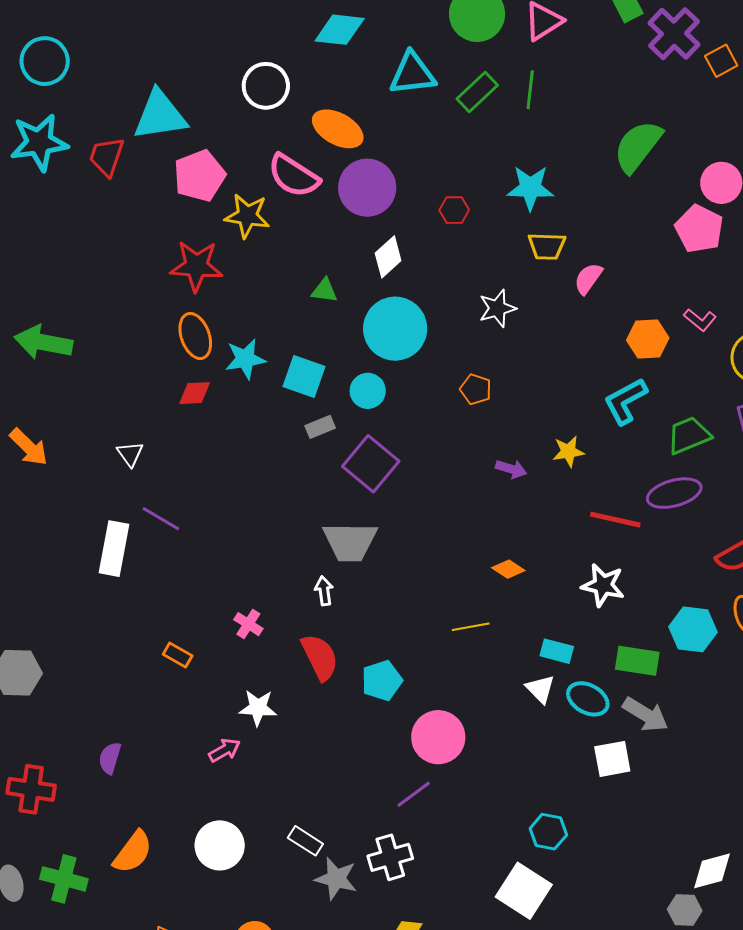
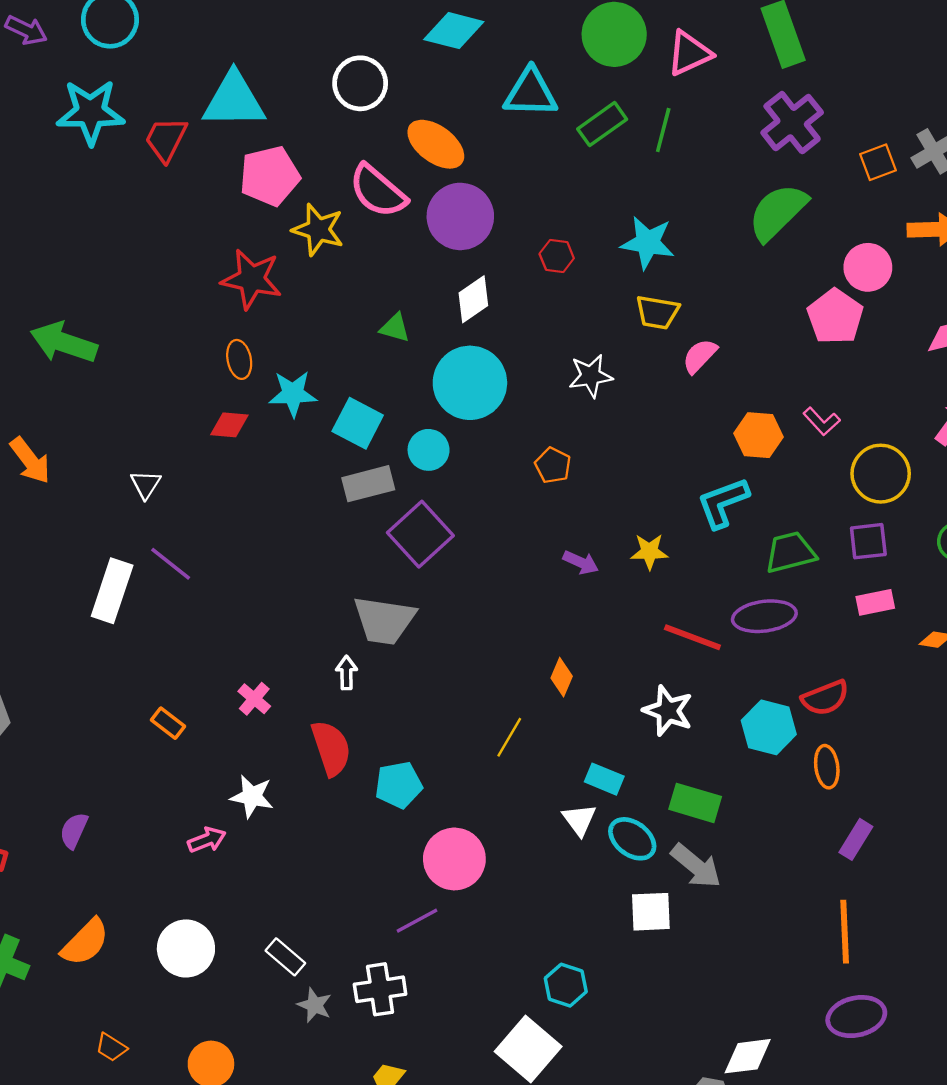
purple cross: (674, 34) -> (792, 123), moved
orange square: (721, 61) -> (878, 162), moved
orange ellipse: (195, 336) -> (239, 359), size x0.7
gray rectangle: (320, 427) -> (368, 484), size x1.5
orange diamond: (508, 569) -> (562, 677), turned 72
yellow line: (471, 627) -> (509, 737), turned -57
cyan hexagon: (693, 629) -> (769, 727), moved
gray star: (336, 879) -> (314, 1005), size x0.7

